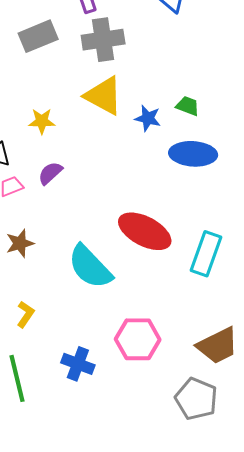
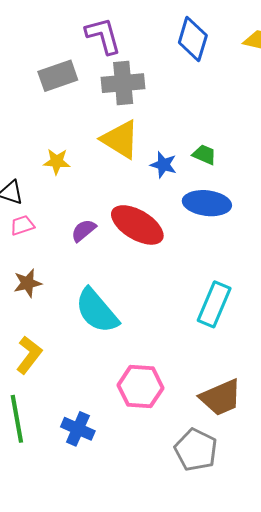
purple semicircle: (50, 173) -> (84, 230), moved
red ellipse: (145, 231) -> (137, 225), moved
yellow L-shape: (25, 314) -> (29, 355), size x1.4
blue cross: (78, 364) -> (78, 429), moved

